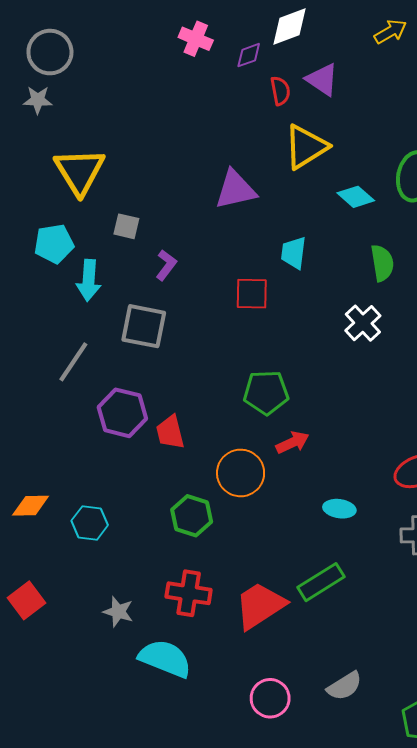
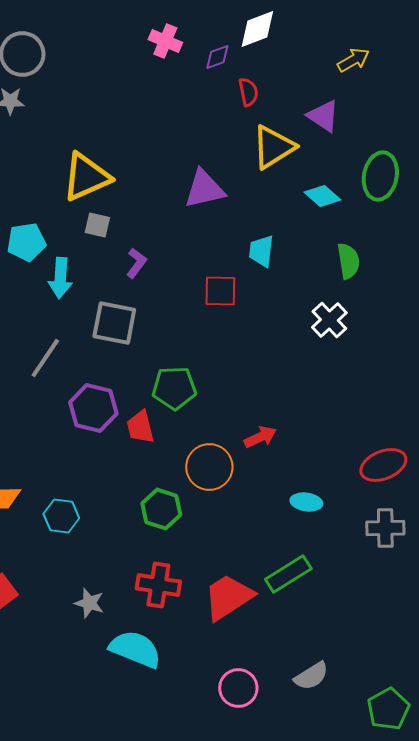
yellow arrow: (390, 32) -> (353, 60), moved
purple triangle: (322, 80) -> (323, 116), moved
yellow triangle: (80, 171) -> (86, 177), moved, turned 38
green pentagon: (266, 392) -> (174, 388), moved

